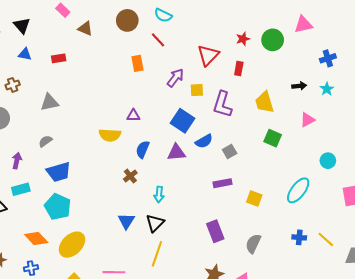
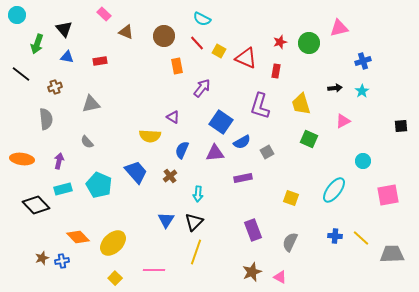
brown circle: (127, 20) -> (164, 36), moved
red triangle: (208, 55) -> (246, 58), turned -50
purple arrow: (175, 78) -> (202, 88), moved
yellow square: (197, 90) -> (219, 51), moved, turned 32
purple triangle: (133, 116) -> (173, 117), turned 32
gray semicircle: (45, 141) -> (87, 142), turned -96
blue trapezoid: (59, 172) -> (136, 172), moved, turned -115
purple rectangle: (222, 183) -> (243, 178), moved
cyan pentagon: (58, 207) -> (99, 185), moved
blue cross: (31, 268) -> (62, 261), moved

